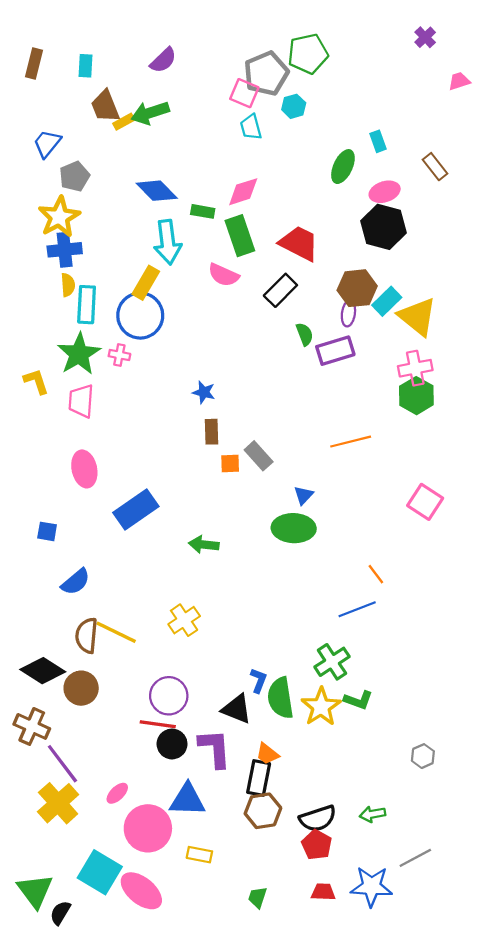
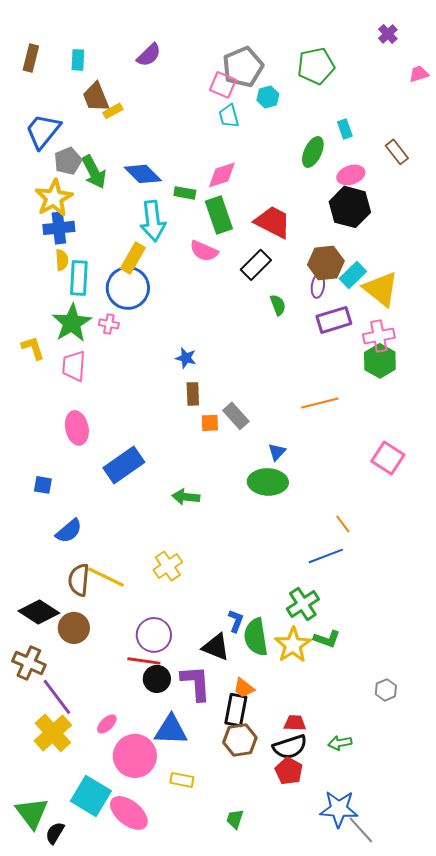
green pentagon: (308, 54) -> (316, 66), moved
green arrow: (150, 113) -> (94, 172), moved, turned -100
blue trapezoid: (47, 144) -> (43, 131), size x1.4
purple rectangle: (335, 351) -> (334, 320), moved
gray line: (415, 858) -> (361, 830), moved, turned 76
red trapezoid: (323, 892) -> (295, 723), moved

